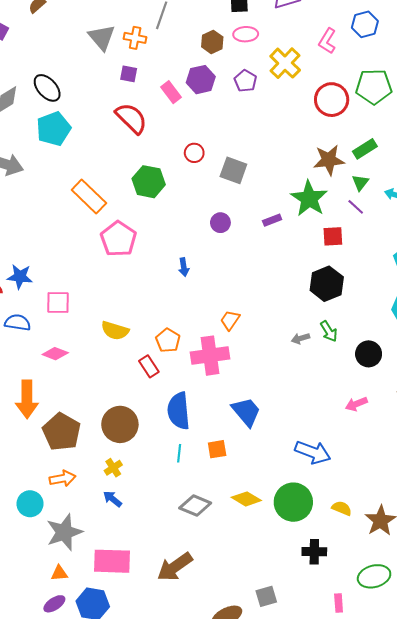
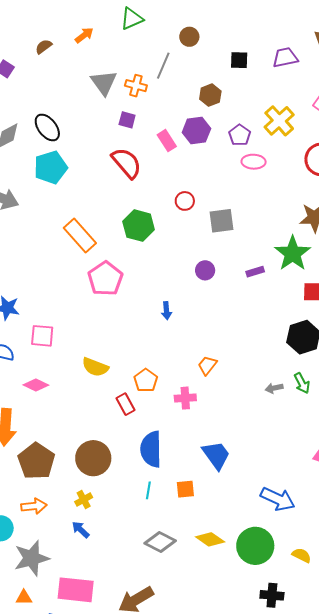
pink ellipse: (246, 34) -> (254, 162), moved
gray square: (233, 170) -> (221, 221), turned -32
pink cross: (210, 356) -> (185, 398), size x0.6

